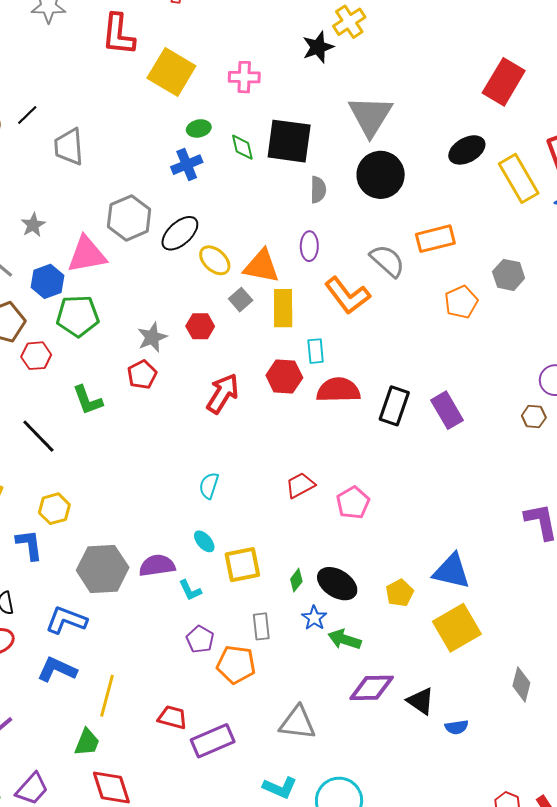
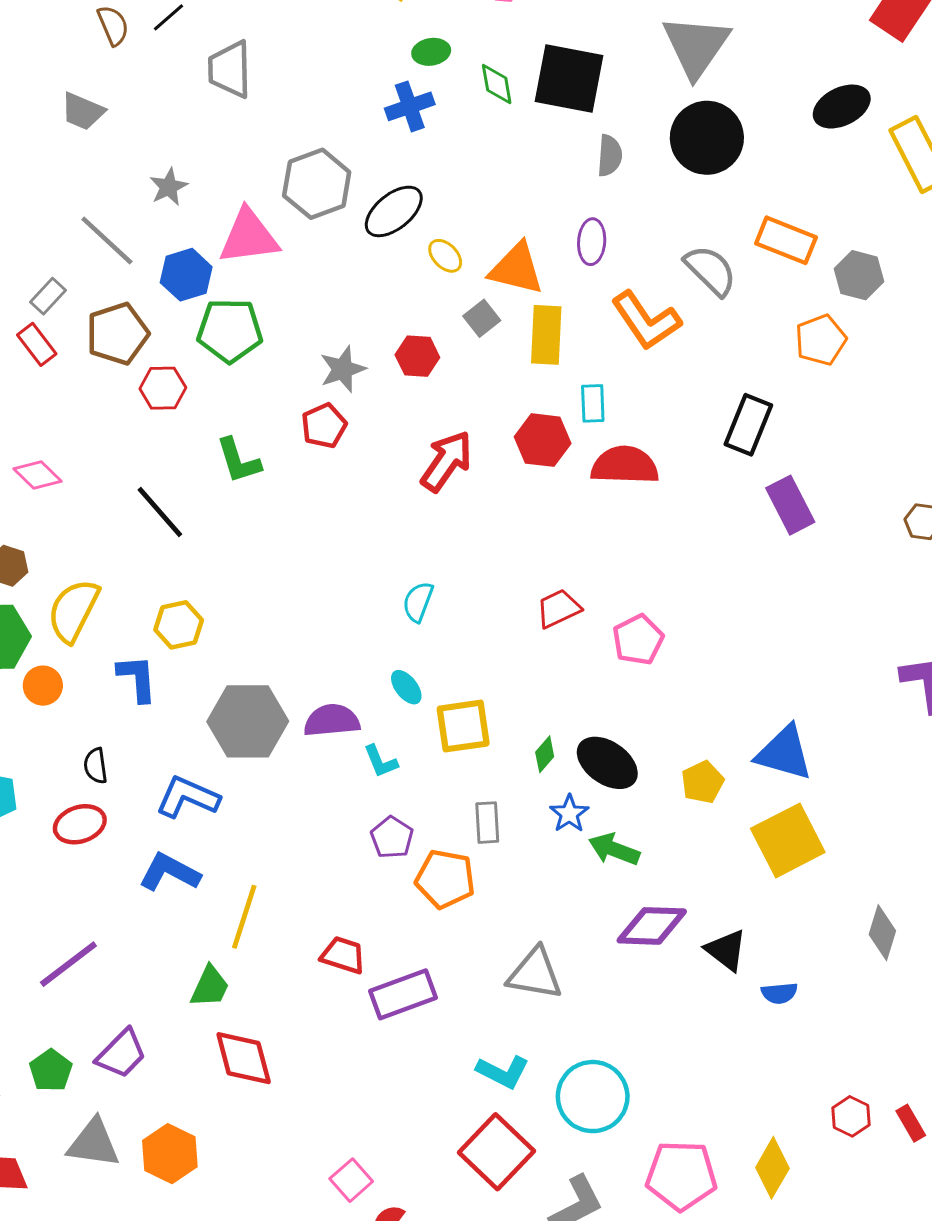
orange rectangle: (435, 239) -> (786, 240), turned 33
yellow ellipse: (215, 260) -> (445, 256), size x0.7
gray hexagon: (509, 275) -> (859, 275), moved
black rectangle: (394, 406) -> (748, 425), moved

